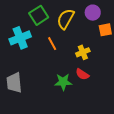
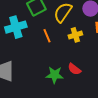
yellow cross: (83, 52) -> (75, 35), moved

